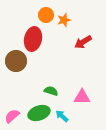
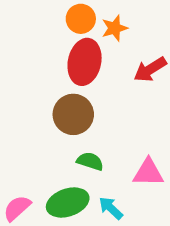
red ellipse: (33, 39) -> (85, 62), moved
brown circle: (16, 61) -> (73, 114), moved

